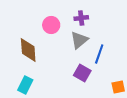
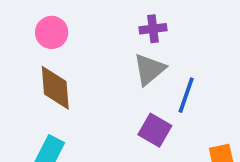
pink circle: (51, 25) -> (52, 32), moved

